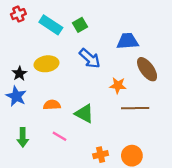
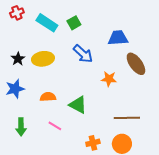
black star: (19, 74) -> (18, 59), moved
blue star: (16, 96) -> (15, 89), turned 30
brown line: (135, 108) -> (127, 118), moved

